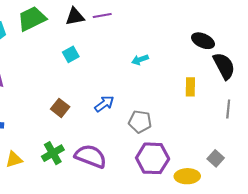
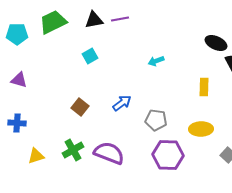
yellow ellipse: (187, 176) -> (201, 129), moved

